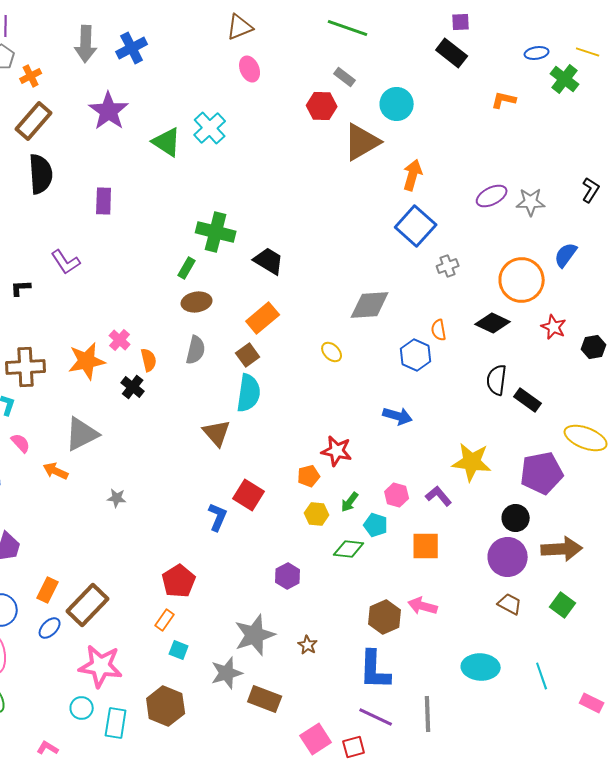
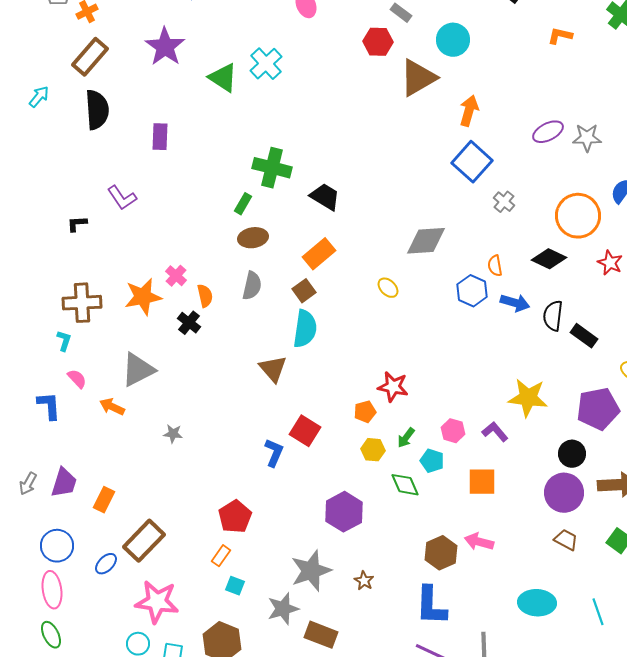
gray cross: (448, 266) -> (504, 202), turned -30
blue arrow: (398, 416) -> (515, 303), moved
green diamond: (349, 549) -> (405, 485), turned 60
purple hexagon: (288, 576) -> (344, 512), size x1.5
orange rectangle: (48, 590) -> (104, 500), moved

